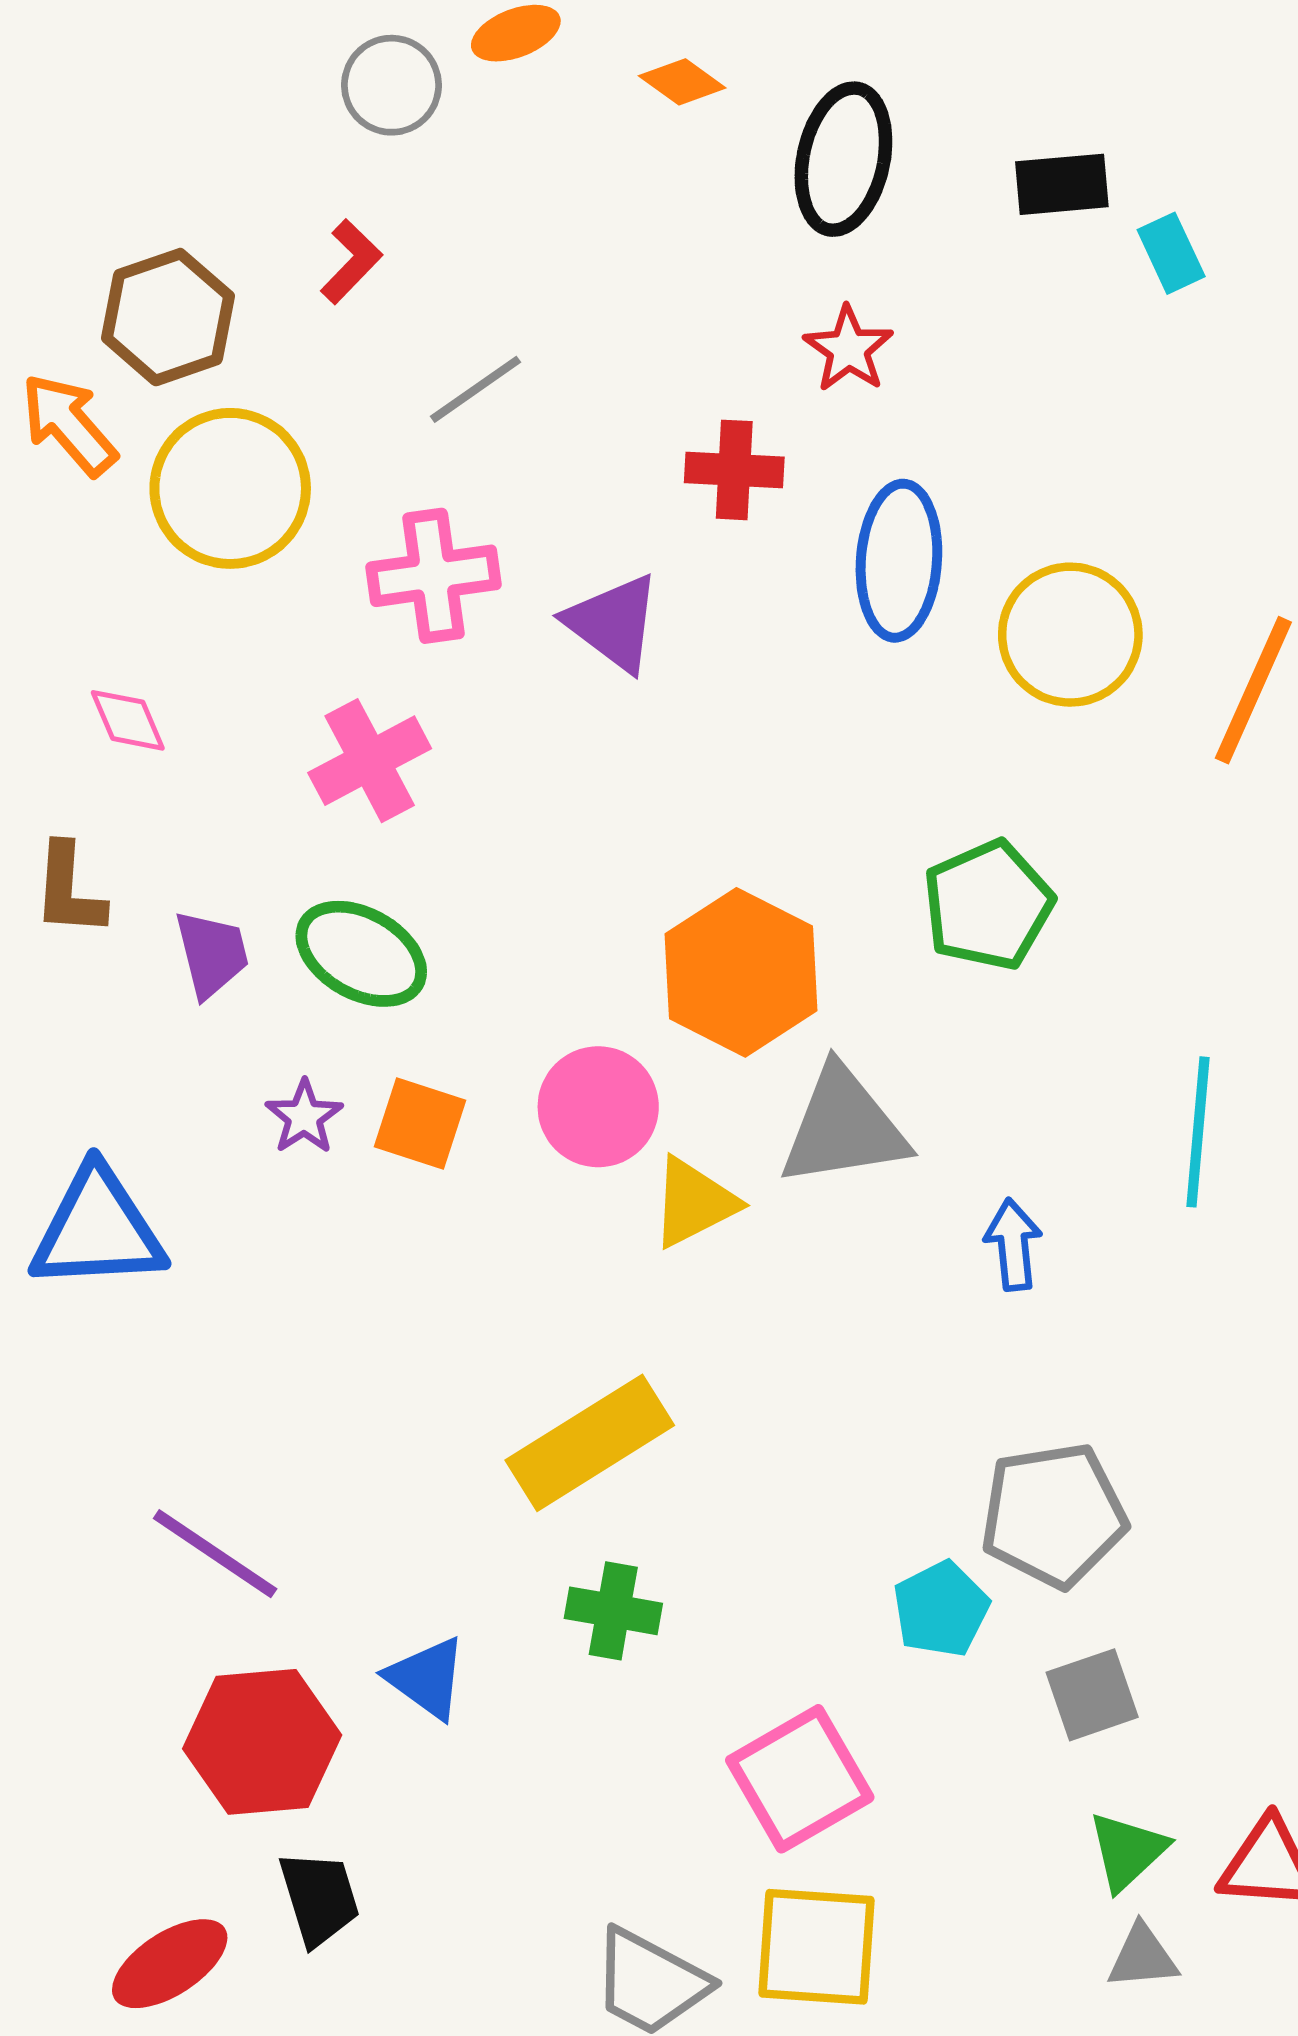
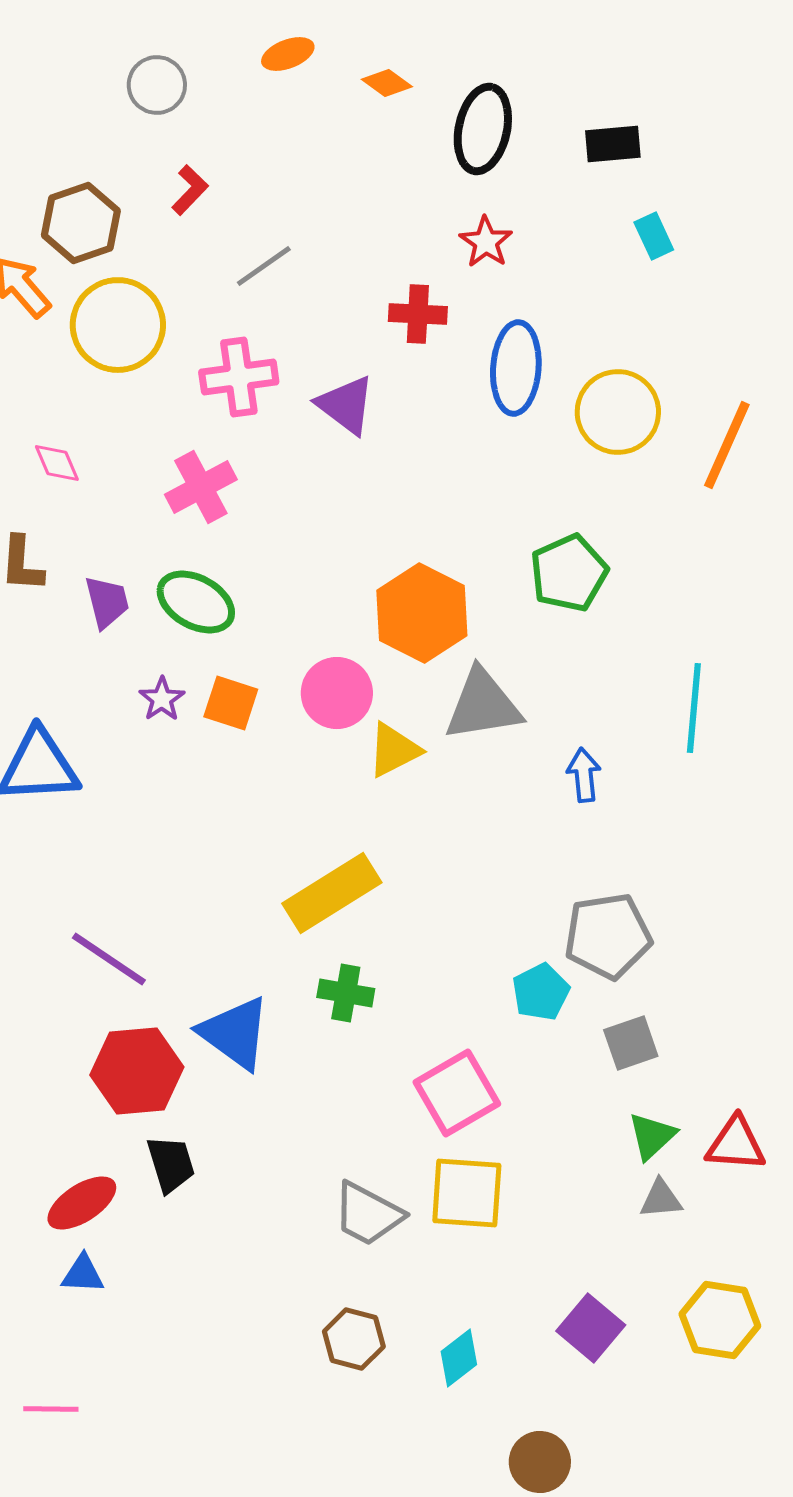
gray circle: (391, 85) -> (157, 85), moved
cyan rectangle: (1171, 253) -> (654, 236), moved
blue triangle: (427, 1678) -> (235, 1033), size x1.5

